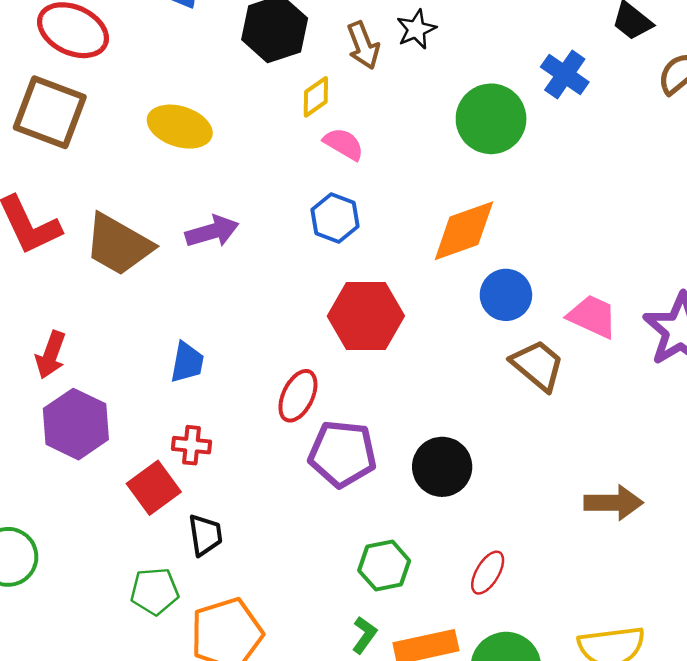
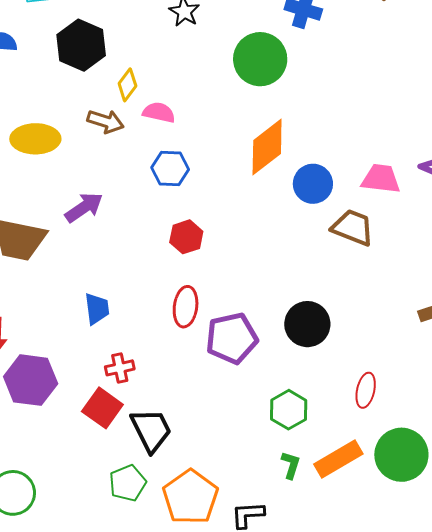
brown arrow: (363, 45) -> (106, 121), moved, turned -33
red hexagon: (366, 316) -> (186, 237), moved, size x0.6
black trapezoid: (205, 535) -> (151, 430), size x1.4

